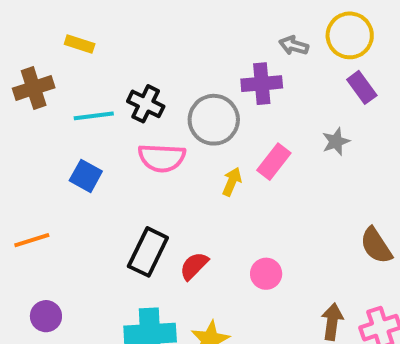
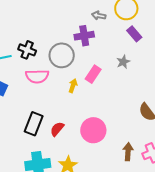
pink circle: (266, 274) -> (93, 130), size x1.6

